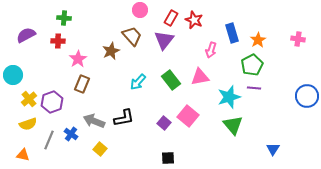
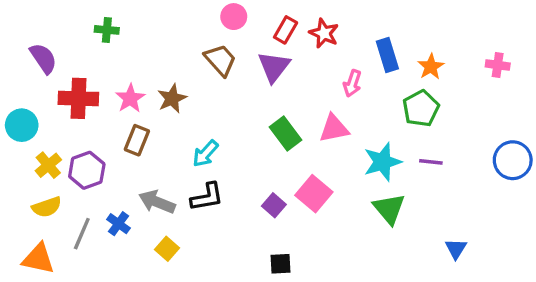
purple semicircle: (26, 35) -> (43, 58), turned 84
red cross: (58, 41) -> (78, 98), moved, size x1.6
brown star: (111, 51) -> (172, 98), moved
cyan arrow: (138, 82) -> (205, 154), moved
purple line: (254, 88) -> (431, 162), moved
orange triangle: (23, 155) -> (38, 259), size x1.5

